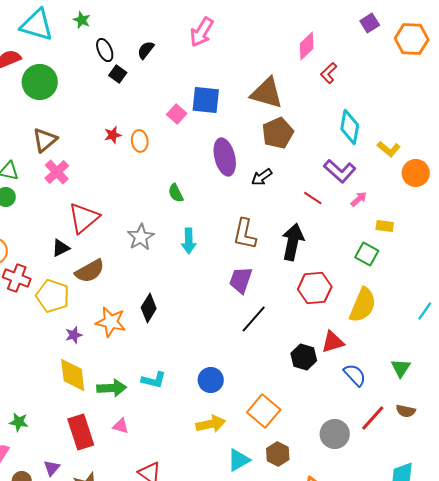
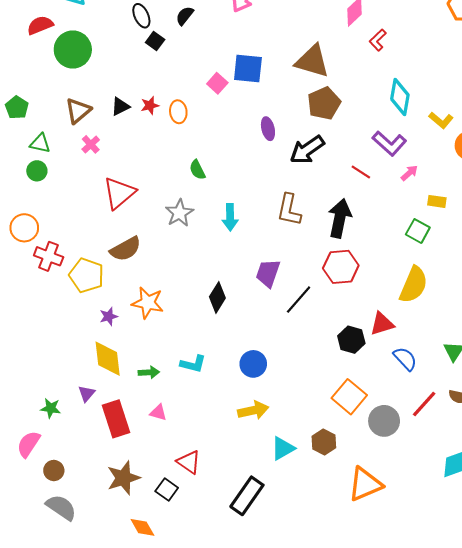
purple ellipse: (225, 157) -> (268, 129), size x0.6
pink cross: (57, 172) -> (91, 144), size x0.7
black arrow: (262, 177) -> (307, 150), size x1.6
green semicircle: (176, 193) -> (197, 170), moved
black triangle: (61, 248) -> (120, 106), moved
purple trapezoid: (241, 280) -> (268, 273), moved
red hexagon: (315, 288) -> (341, 267), moved
black diamond: (149, 308) -> (217, 297), moved
green arrow: (112, 388) -> (149, 372), size x0.7
orange square: (264, 411) -> (349, 397), moved
purple triangle: (52, 468) -> (87, 393), moved

